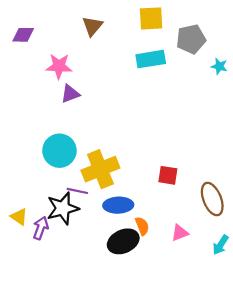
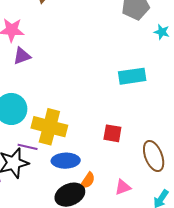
cyan rectangle: (151, 59) -> (132, 76), moved
yellow cross: (100, 169) -> (49, 127), turned 36
orange semicircle: (142, 226) -> (88, 180), turned 54

